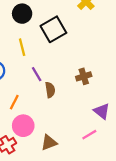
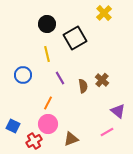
brown cross: (84, 76) -> (102, 80), turned -32
brown semicircle: (50, 90) -> (83, 86), moved
orange line: (14, 102) -> (48, 103), moved

